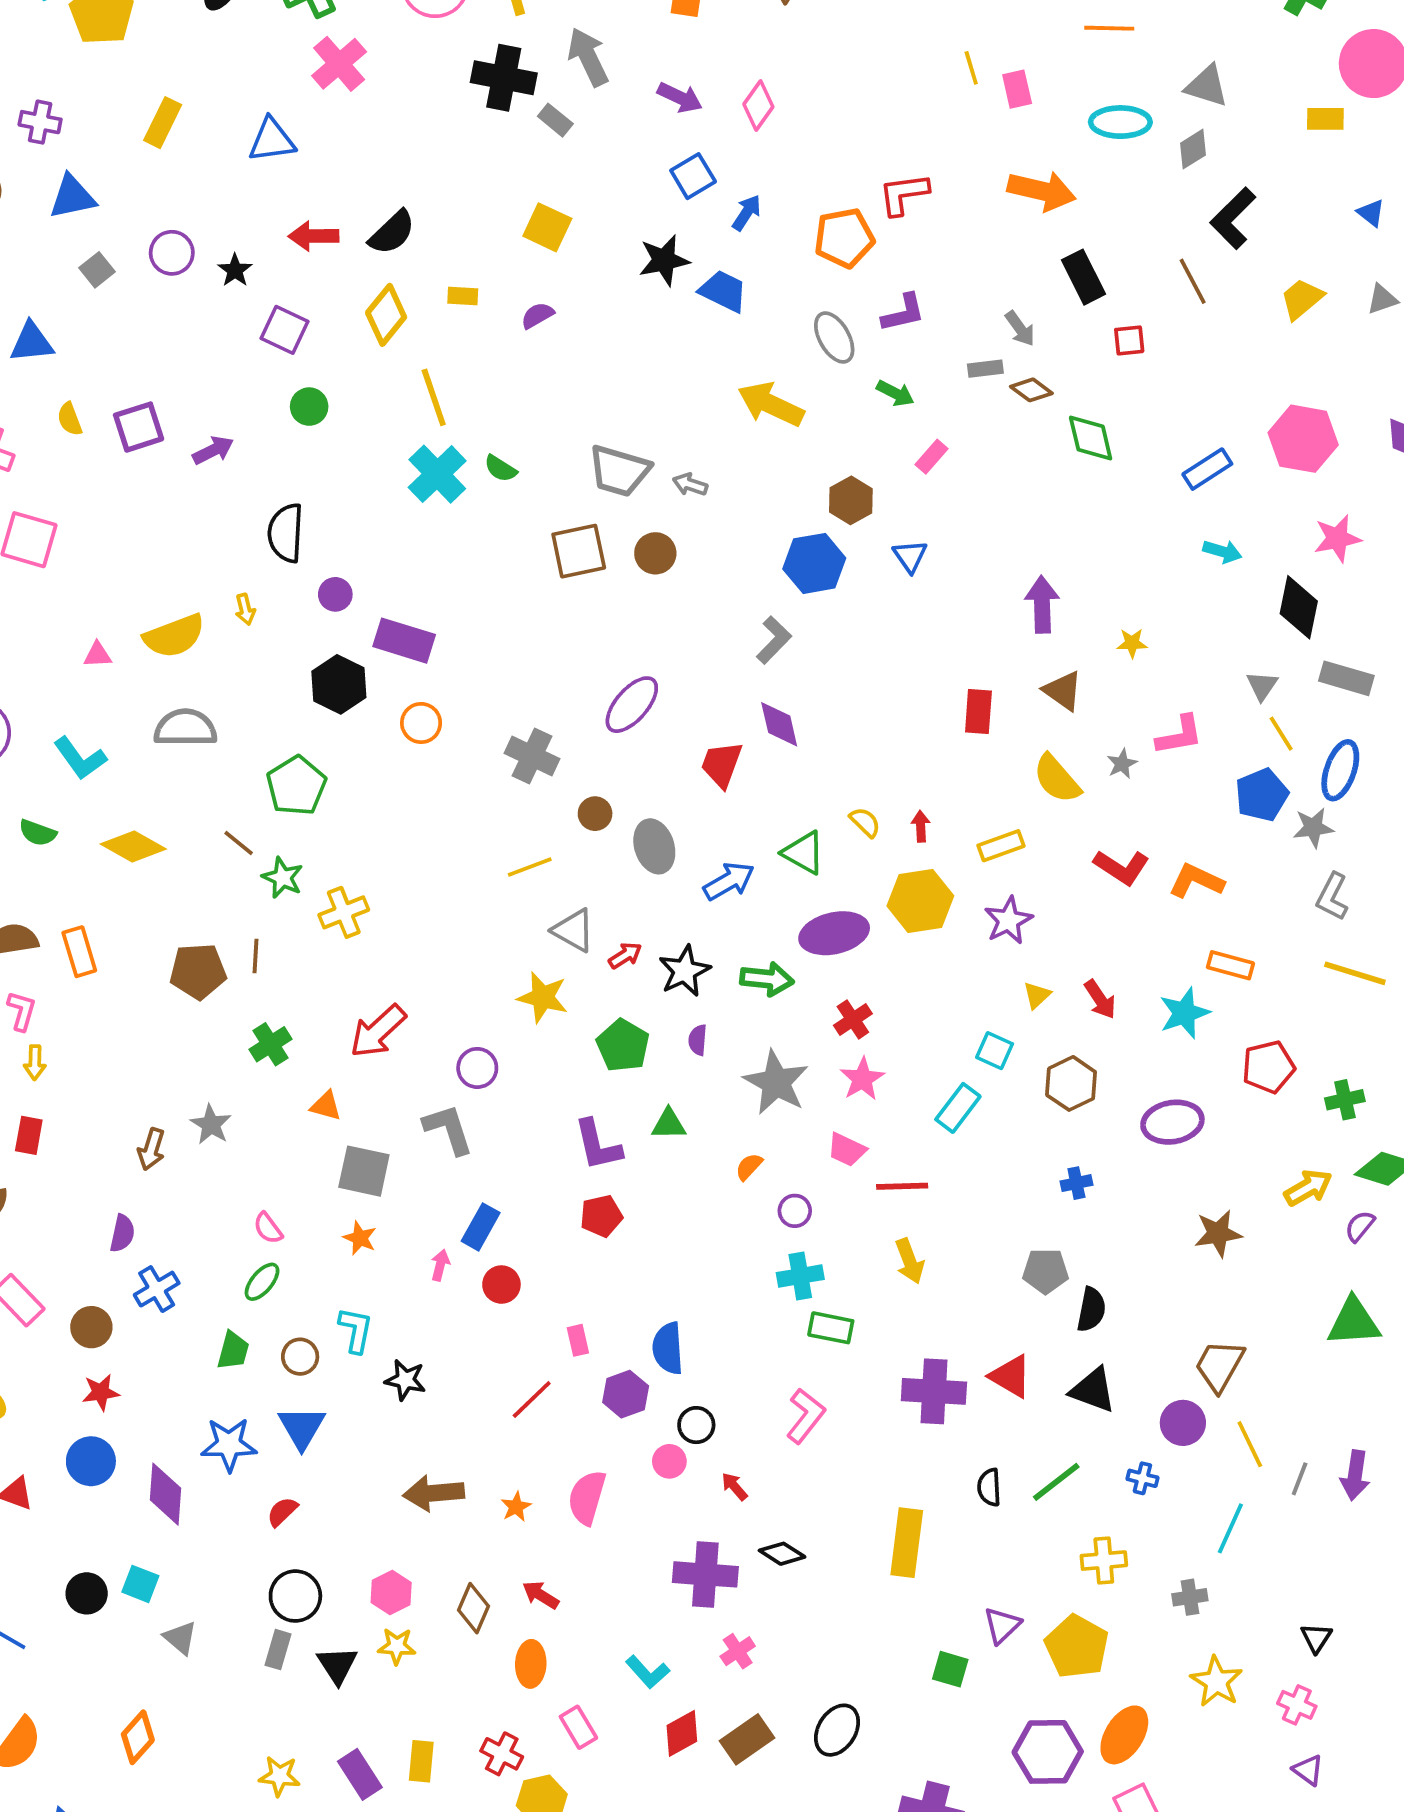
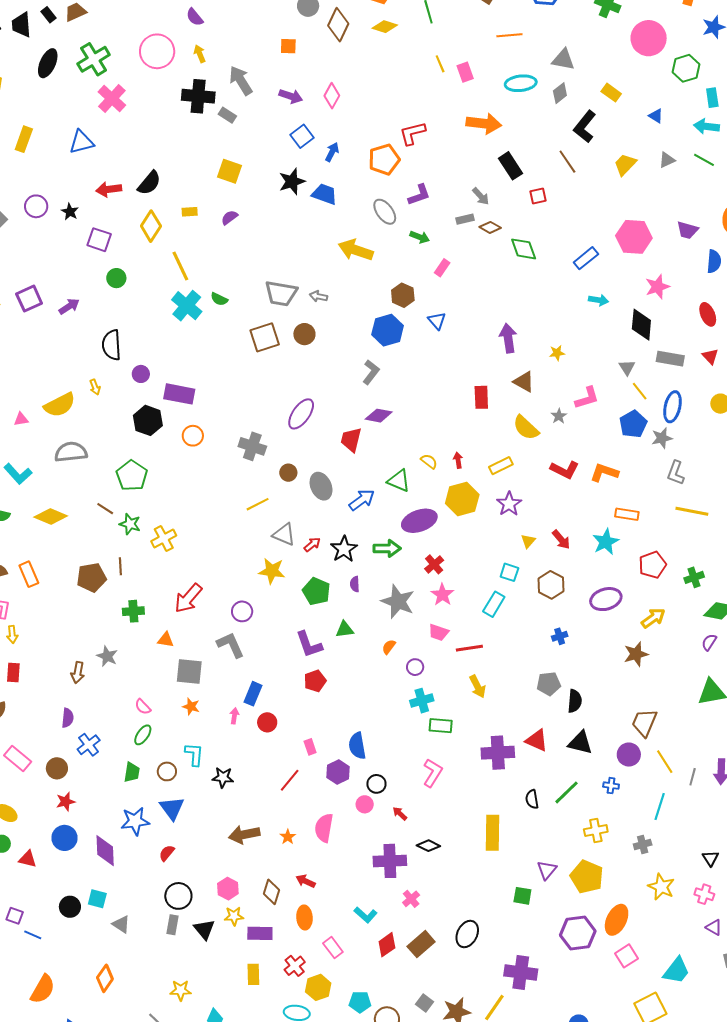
yellow rectangle: (1325, 119) -> (611, 93), moved, turned 42
purple diamond: (779, 724) -> (379, 416), turned -60
green cross: (271, 1044) -> (133, 611), turned 35
yellow arrow: (1308, 1188) -> (653, 618), moved
red cross: (502, 1754) -> (295, 966), turned 30
purple rectangle: (360, 1774) -> (260, 933), moved, turned -50

